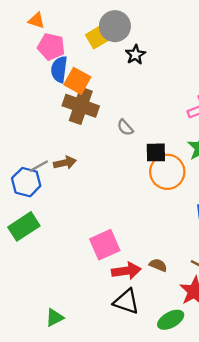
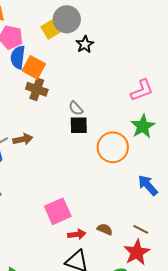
brown cross: (81, 106) -> (37, 89), size x0.7
black square: (156, 152) -> (79, 125), moved
red arrow: (126, 271) -> (77, 234), size x0.7

